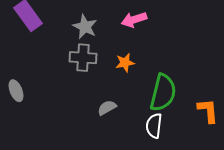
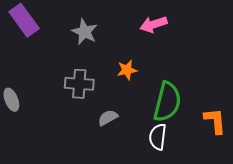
pink arrow: (134, 20) -> (153, 24), moved
gray cross: (83, 58) -> (79, 84), moved

